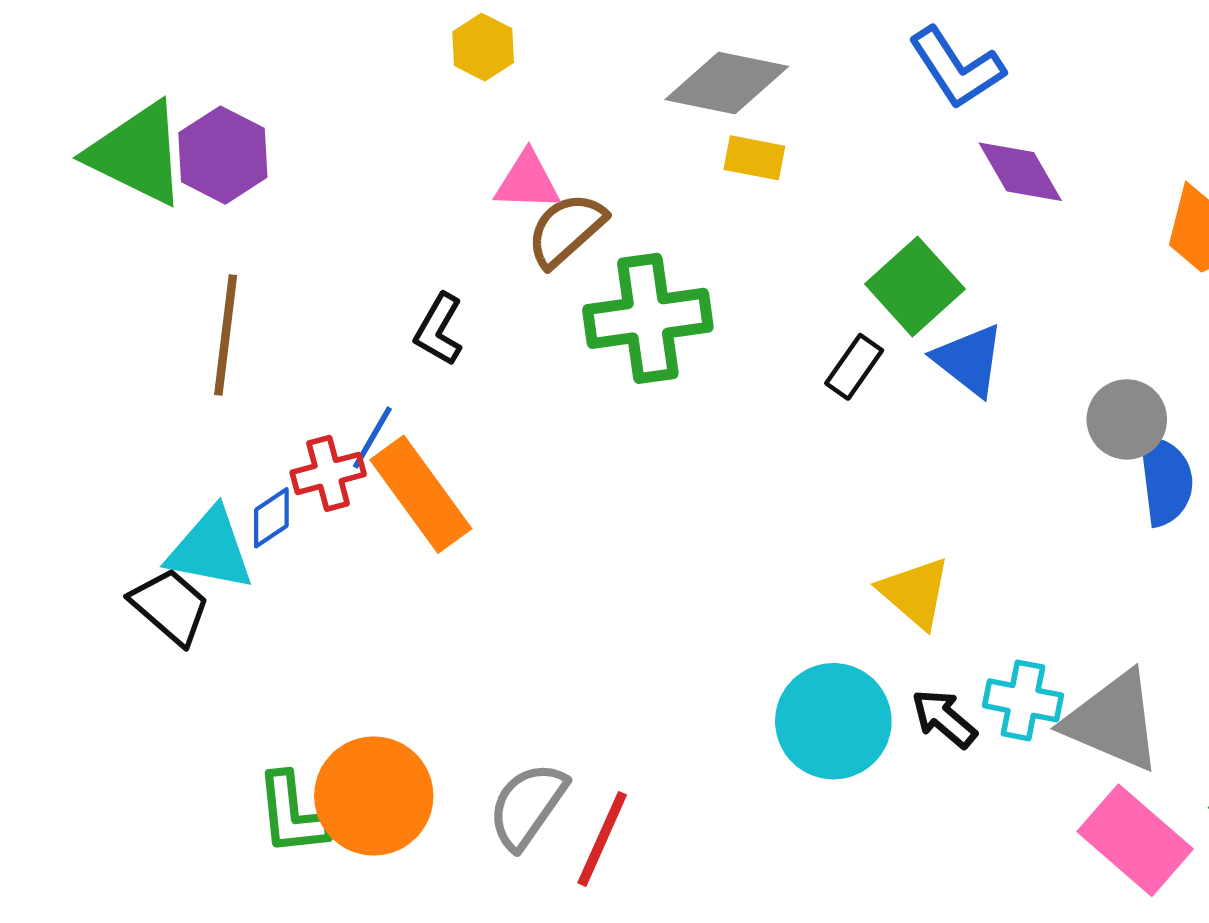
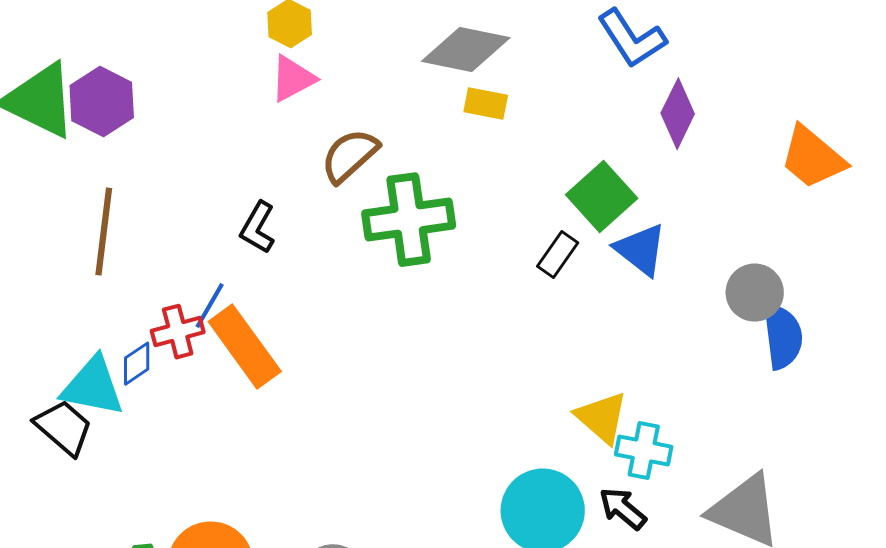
purple diamond: (1020, 172) -> (678, 114), turned 56
pink triangle: (527, 181) -> (293, 79), moved, turned -30
cyan cross: (1023, 700) -> (644, 451), moved

